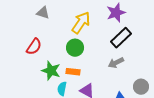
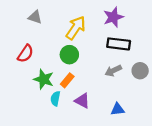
black rectangle: (121, 38) -> (119, 44), turned 50
orange rectangle: (73, 72) -> (67, 80), turned -56
gray circle: (141, 87) -> (140, 71), moved

